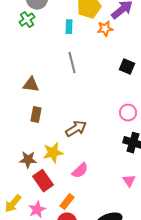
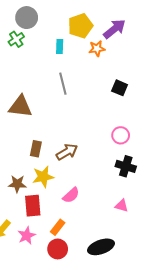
brown triangle: (31, 85) -> (20, 106), size x1.4
brown rectangle: (36, 115) -> (36, 149), moved
red rectangle: (43, 181) -> (33, 206), turned 30
pink triangle: (129, 181) -> (122, 206), turned -40

